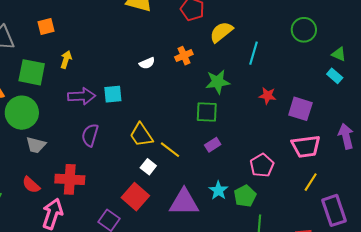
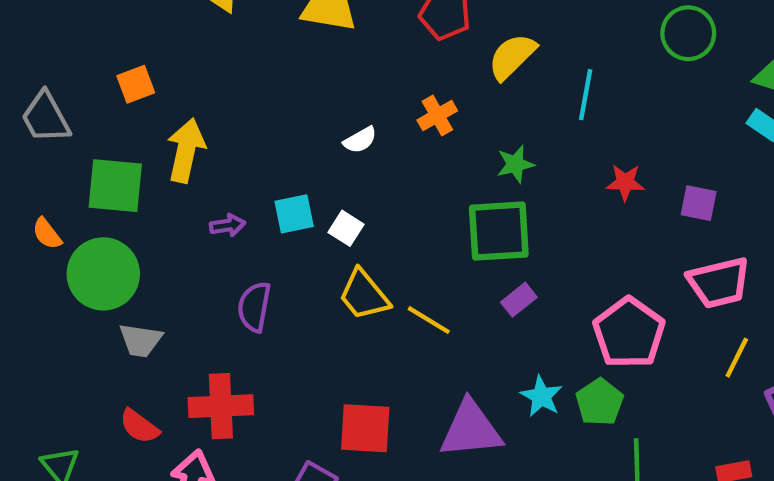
yellow arrow: (66, 60) -> (186, 150), size x1.6
green star: (218, 82) -> (515, 164), size x0.7
purple arrow: (82, 96) -> (228, 225), size x0.6
purple square: (300, 109) -> (699, 203), size x0.7
green square: (207, 112) -> (499, 231), size x1.4
pink pentagon: (262, 165) -> (629, 333), size x1.4
white square: (148, 167) -> (346, 228), moved
red square: (135, 197) -> (365, 428), turned -32

